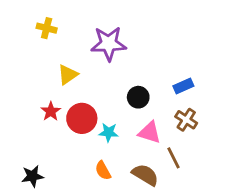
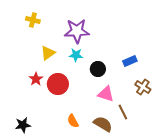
brown cross: (186, 120) -> (143, 87), moved
cyan star: (109, 132) -> (76, 55), moved

